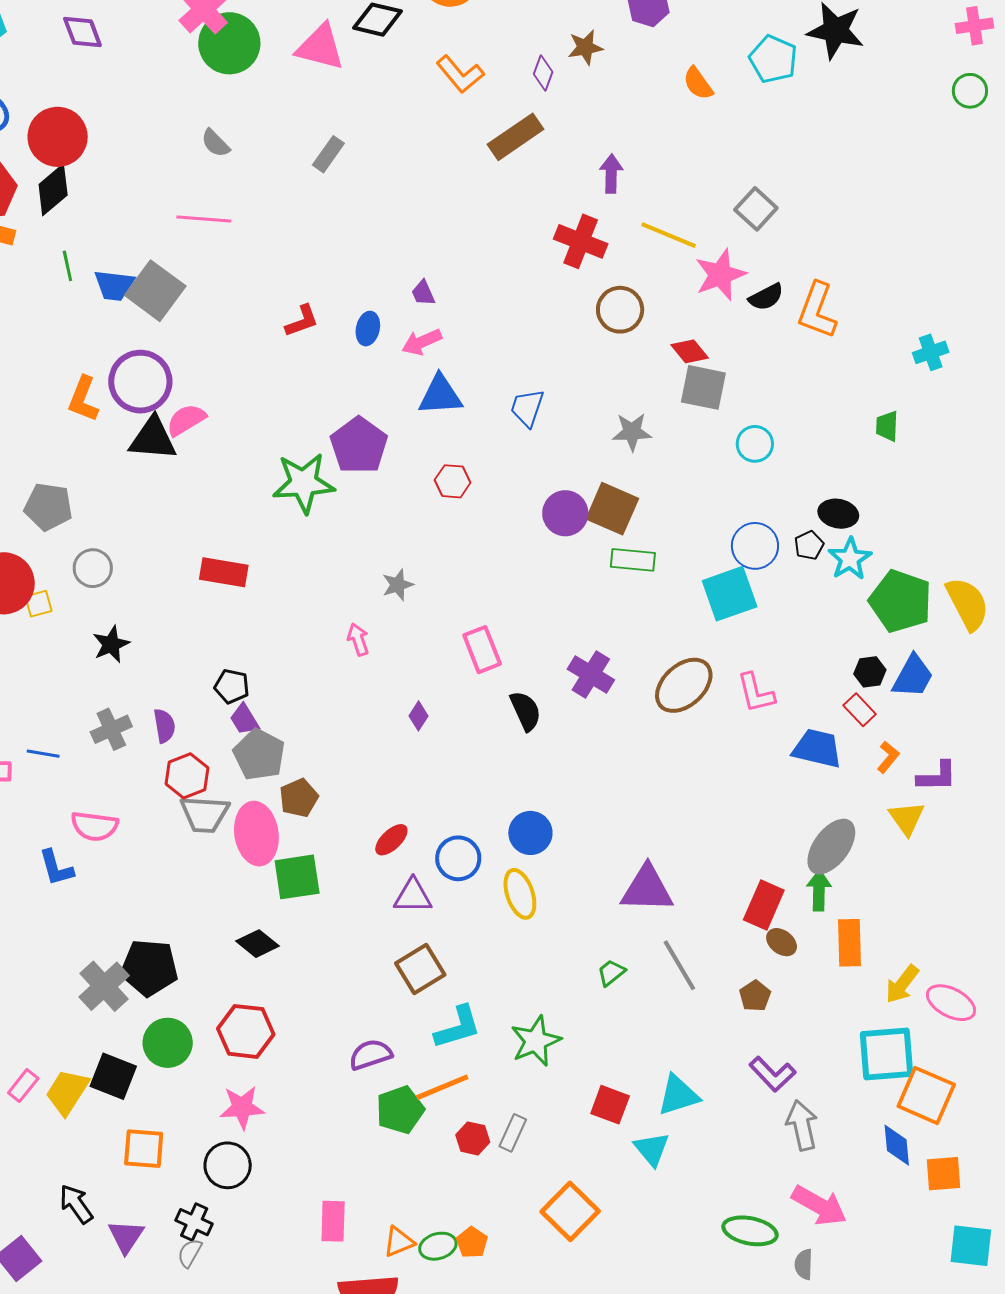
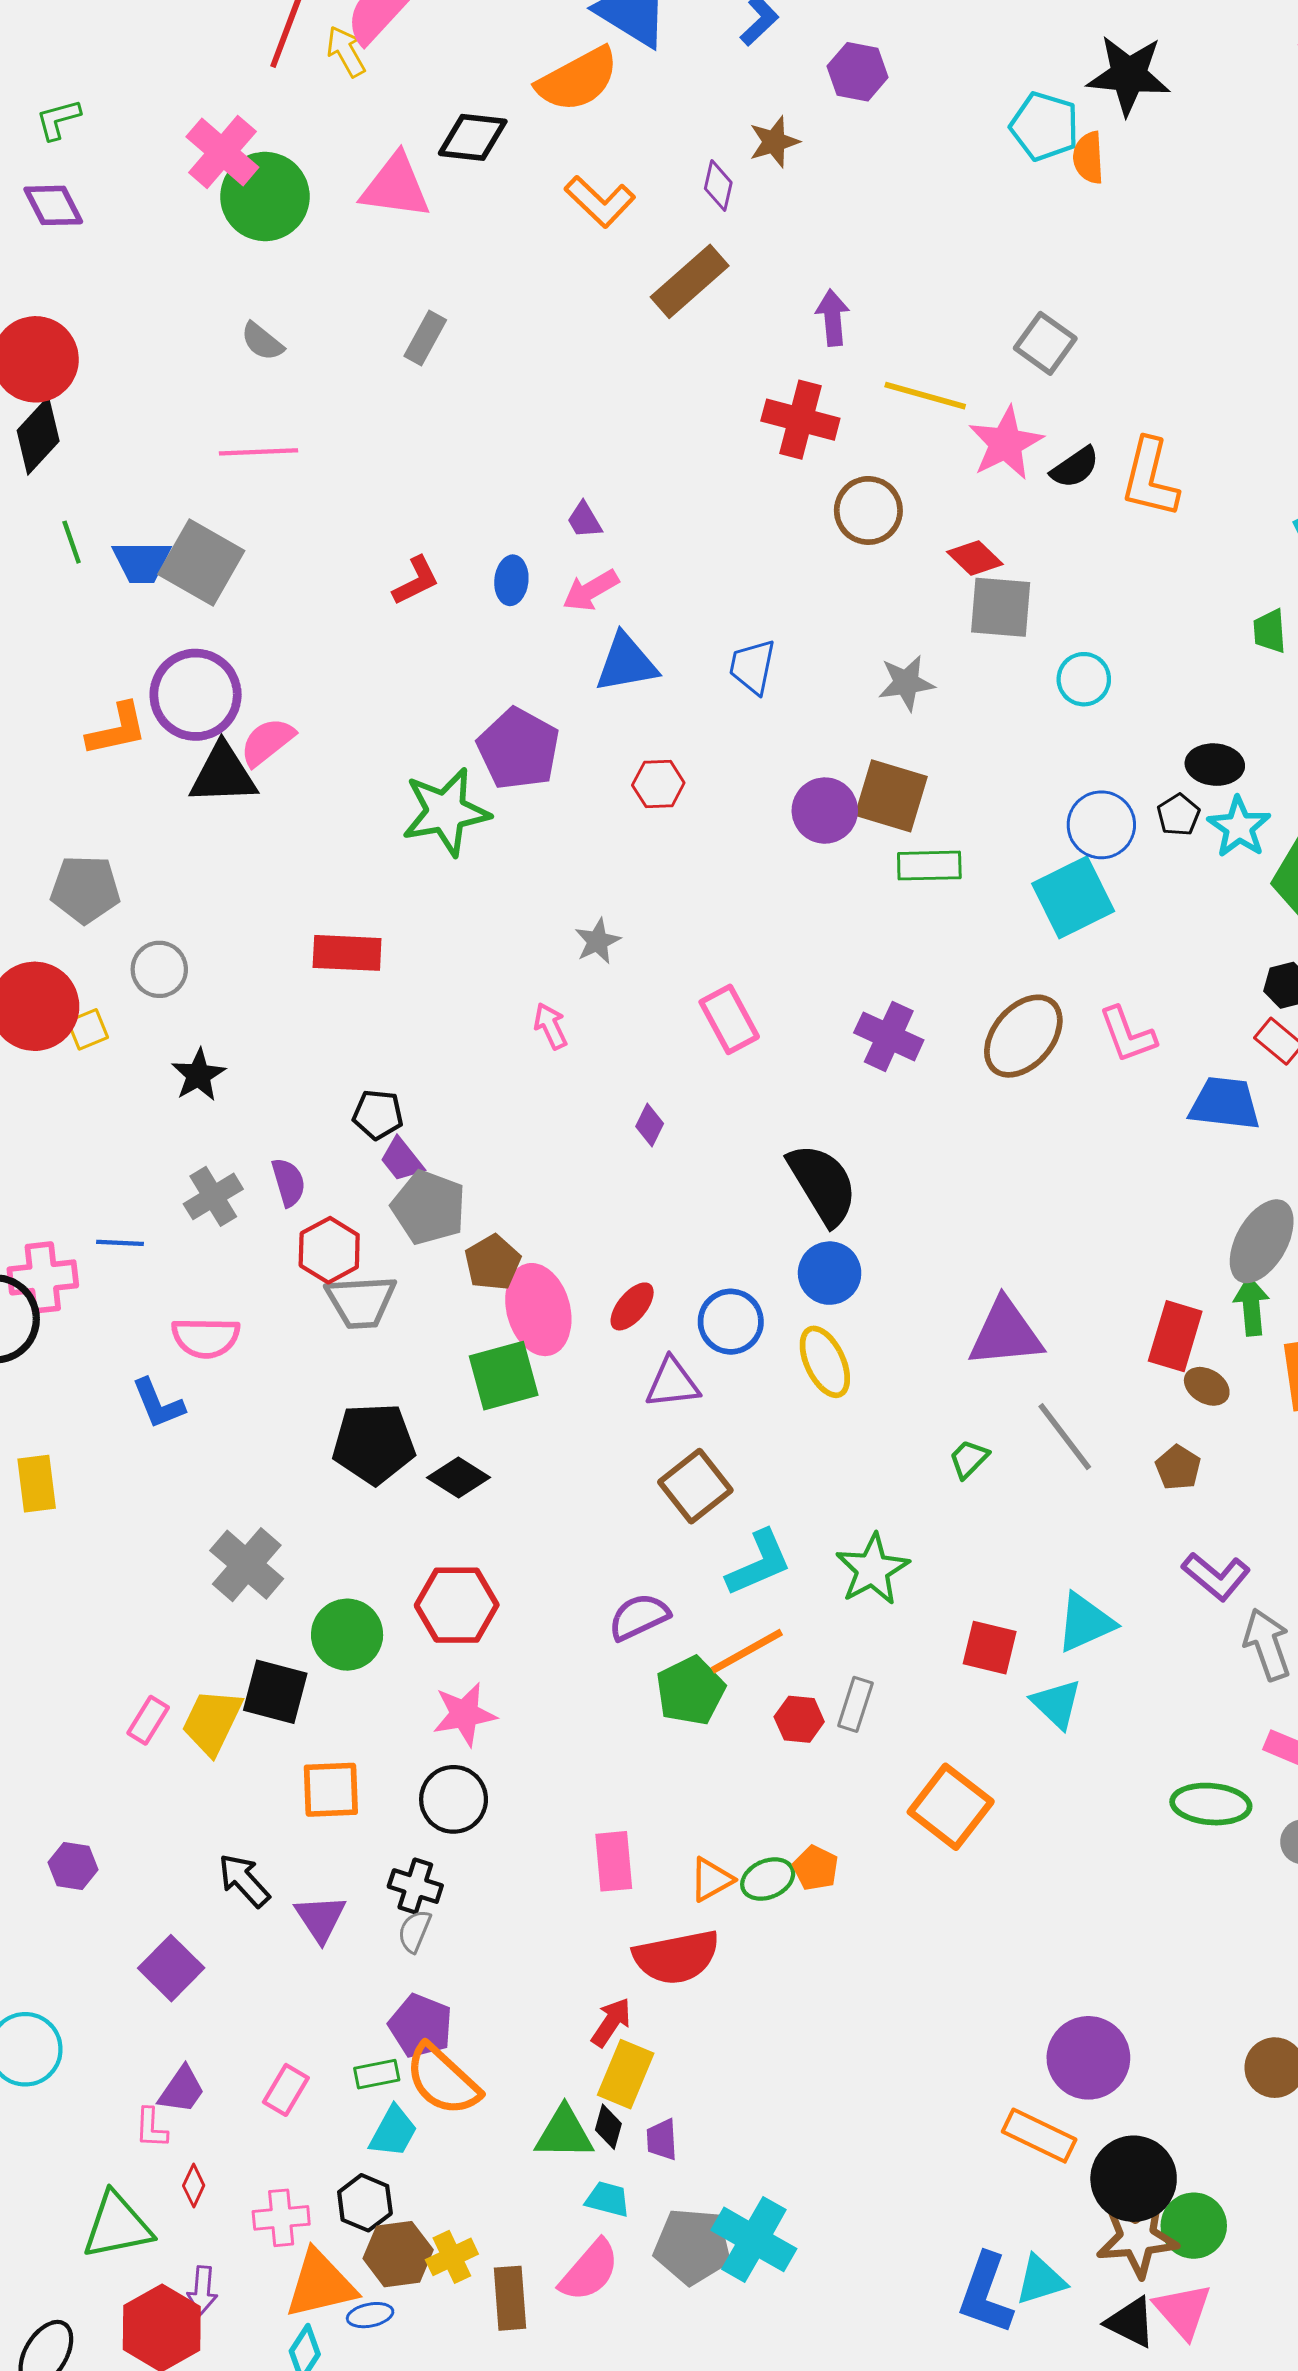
orange semicircle: (698, 83) -> (1088, 158), moved, turned 39
orange L-shape: (83, 399) -> (117, 729), turned -117
black semicircle: (526, 711) -> (823, 1184), moved, size x1.5
pink ellipse: (256, 834) -> (538, 1310), moved
black pentagon: (149, 968) -> (374, 1444), moved

